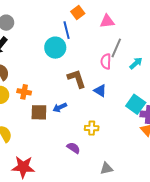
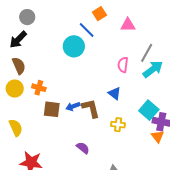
blue line: (67, 30) -> (87, 30), turned -36
gray line: (116, 48) -> (147, 53), moved
cyan arrow: (136, 63) -> (153, 69), size x1.5
brown L-shape: (77, 79) -> (91, 108), moved
yellow cross: (92, 128) -> (118, 125), moved

